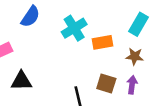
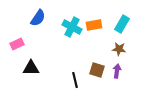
cyan cross: (74, 28) -> (72, 27), turned -30
orange rectangle: (102, 42) -> (94, 25), moved

